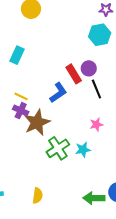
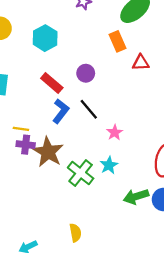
cyan hexagon: (100, 35) -> (45, 38), moved
red rectangle: (74, 74) -> (52, 83), moved
black line: (96, 89) -> (89, 109), moved
green arrow: (94, 198) -> (136, 197), moved

